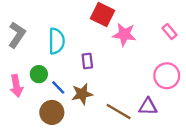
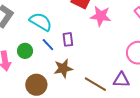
cyan semicircle: (56, 41) -> (41, 22), turned -60
blue line: (58, 87) -> (48, 45), moved

